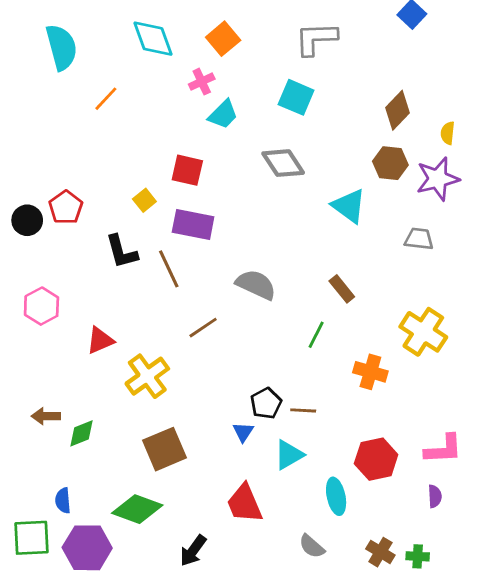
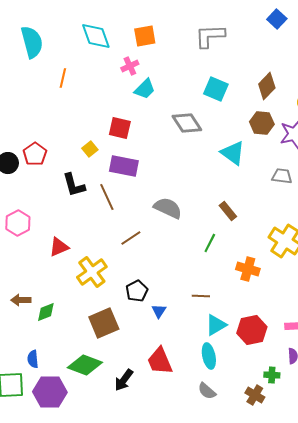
orange square: (223, 39) -> (145, 36), turned 30
cyan square: (296, 97) -> (216, 89), moved
orange line: (106, 99) -> (63, 78), turned -30
black pentagon: (266, 403) -> (137, 291), moved
cyan triangle: (289, 455) -> (216, 325), moved
cyan ellipse: (336, 496) -> (209, 356), moved
black arrow: (193, 551) -> (124, 380), moved
green cross: (418, 556) -> (272, 375), moved

